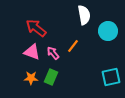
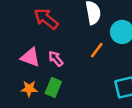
red arrow: (36, 28) -> (46, 19), moved
orange line: (73, 46) -> (97, 50), moved

